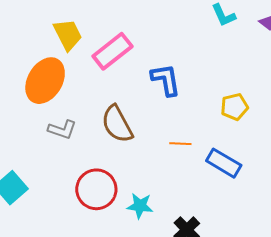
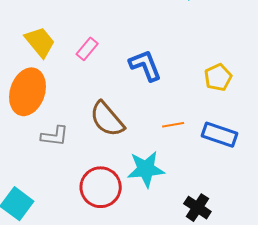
pink rectangle: (112, 51) -> (87, 49), size x0.6
cyan star: (140, 206) -> (146, 169), moved, size x1.4

